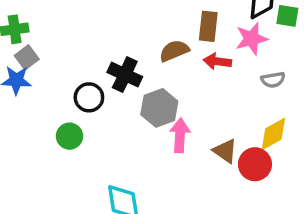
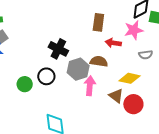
brown rectangle: (208, 26) -> (98, 22), moved
brown semicircle: (174, 51) -> (99, 61), moved, turned 30
black circle: (89, 97) -> (46, 76), moved
yellow diamond: (273, 134) -> (129, 78), moved, turned 40

